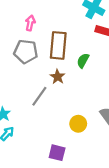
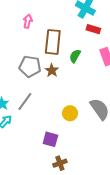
gray pentagon: (26, 52) -> (30, 66), moved
gray line: (39, 96) -> (25, 102), moved

